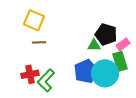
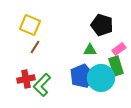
black pentagon: (106, 34) -> (102, 25), moved
brown line: (39, 42) -> (35, 47), turned -56

